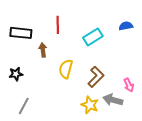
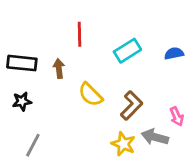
blue semicircle: (126, 26) -> (174, 53), moved
black rectangle: (21, 33) -> (22, 63), moved
yellow semicircle: (66, 69) -> (90, 95), turned -60

